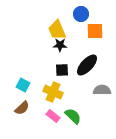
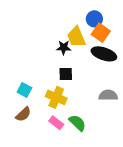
blue circle: (81, 14) -> (94, 19), moved
yellow trapezoid: (57, 30) -> (76, 37), moved
orange square: (95, 31) -> (101, 33), turned 36
black ellipse: (87, 65) -> (104, 54), moved, turned 65

